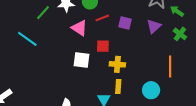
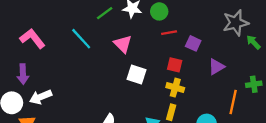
purple triangle: (154, 26) -> (216, 67), moved
pink triangle: (79, 28) -> (123, 44), moved
green cross: (180, 34) -> (254, 84), moved, turned 32
red square: (103, 46) -> (175, 65), moved

